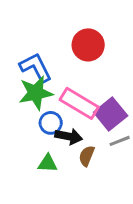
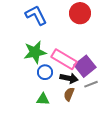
red circle: (88, 45) -> (80, 13), moved
blue L-shape: (36, 67) -> (36, 15), moved
black arrow: (69, 136) -> (69, 78), moved

